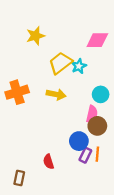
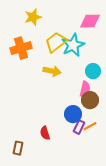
cyan star: (79, 66) -> (73, 45), size x1.6
orange cross: (17, 92) -> (21, 48), moved
orange line: (97, 154) -> (90, 126), turned 56

